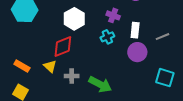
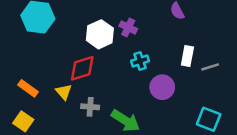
purple cross: (113, 15) -> (128, 27), moved
white rectangle: (135, 30) -> (187, 56), moved
purple circle: (137, 52) -> (162, 87), moved

